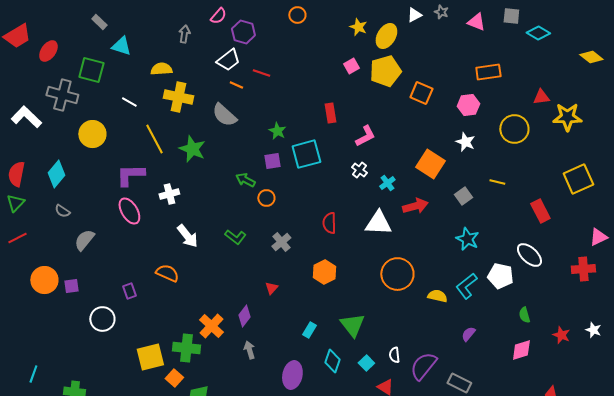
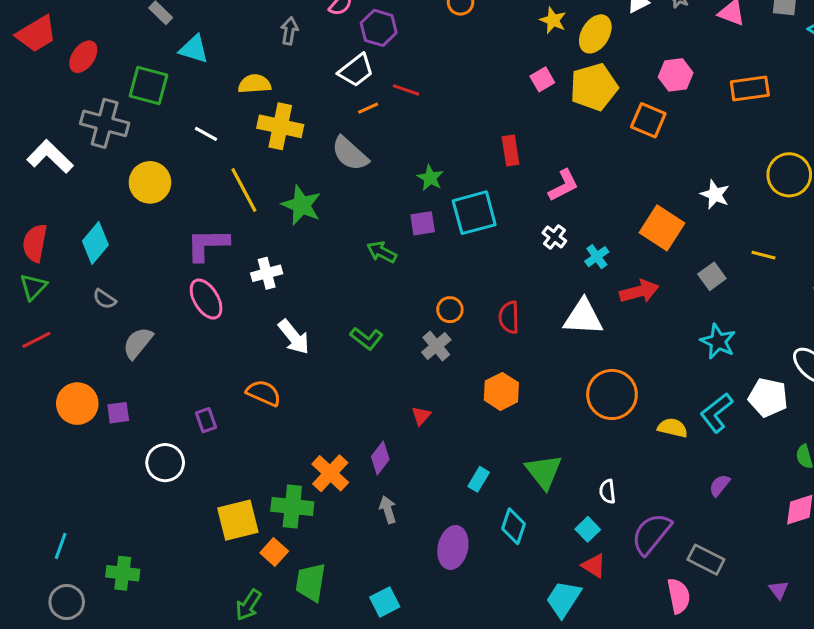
orange line: (236, 85) -> (368, 108), turned -48
pink hexagon: (468, 105) -> (676, 75), moved
orange circle: (266, 198) -> (450, 310), moved
white semicircle: (394, 355) -> (607, 491), moved
cyan square: (366, 363) -> (588, 529), moved

